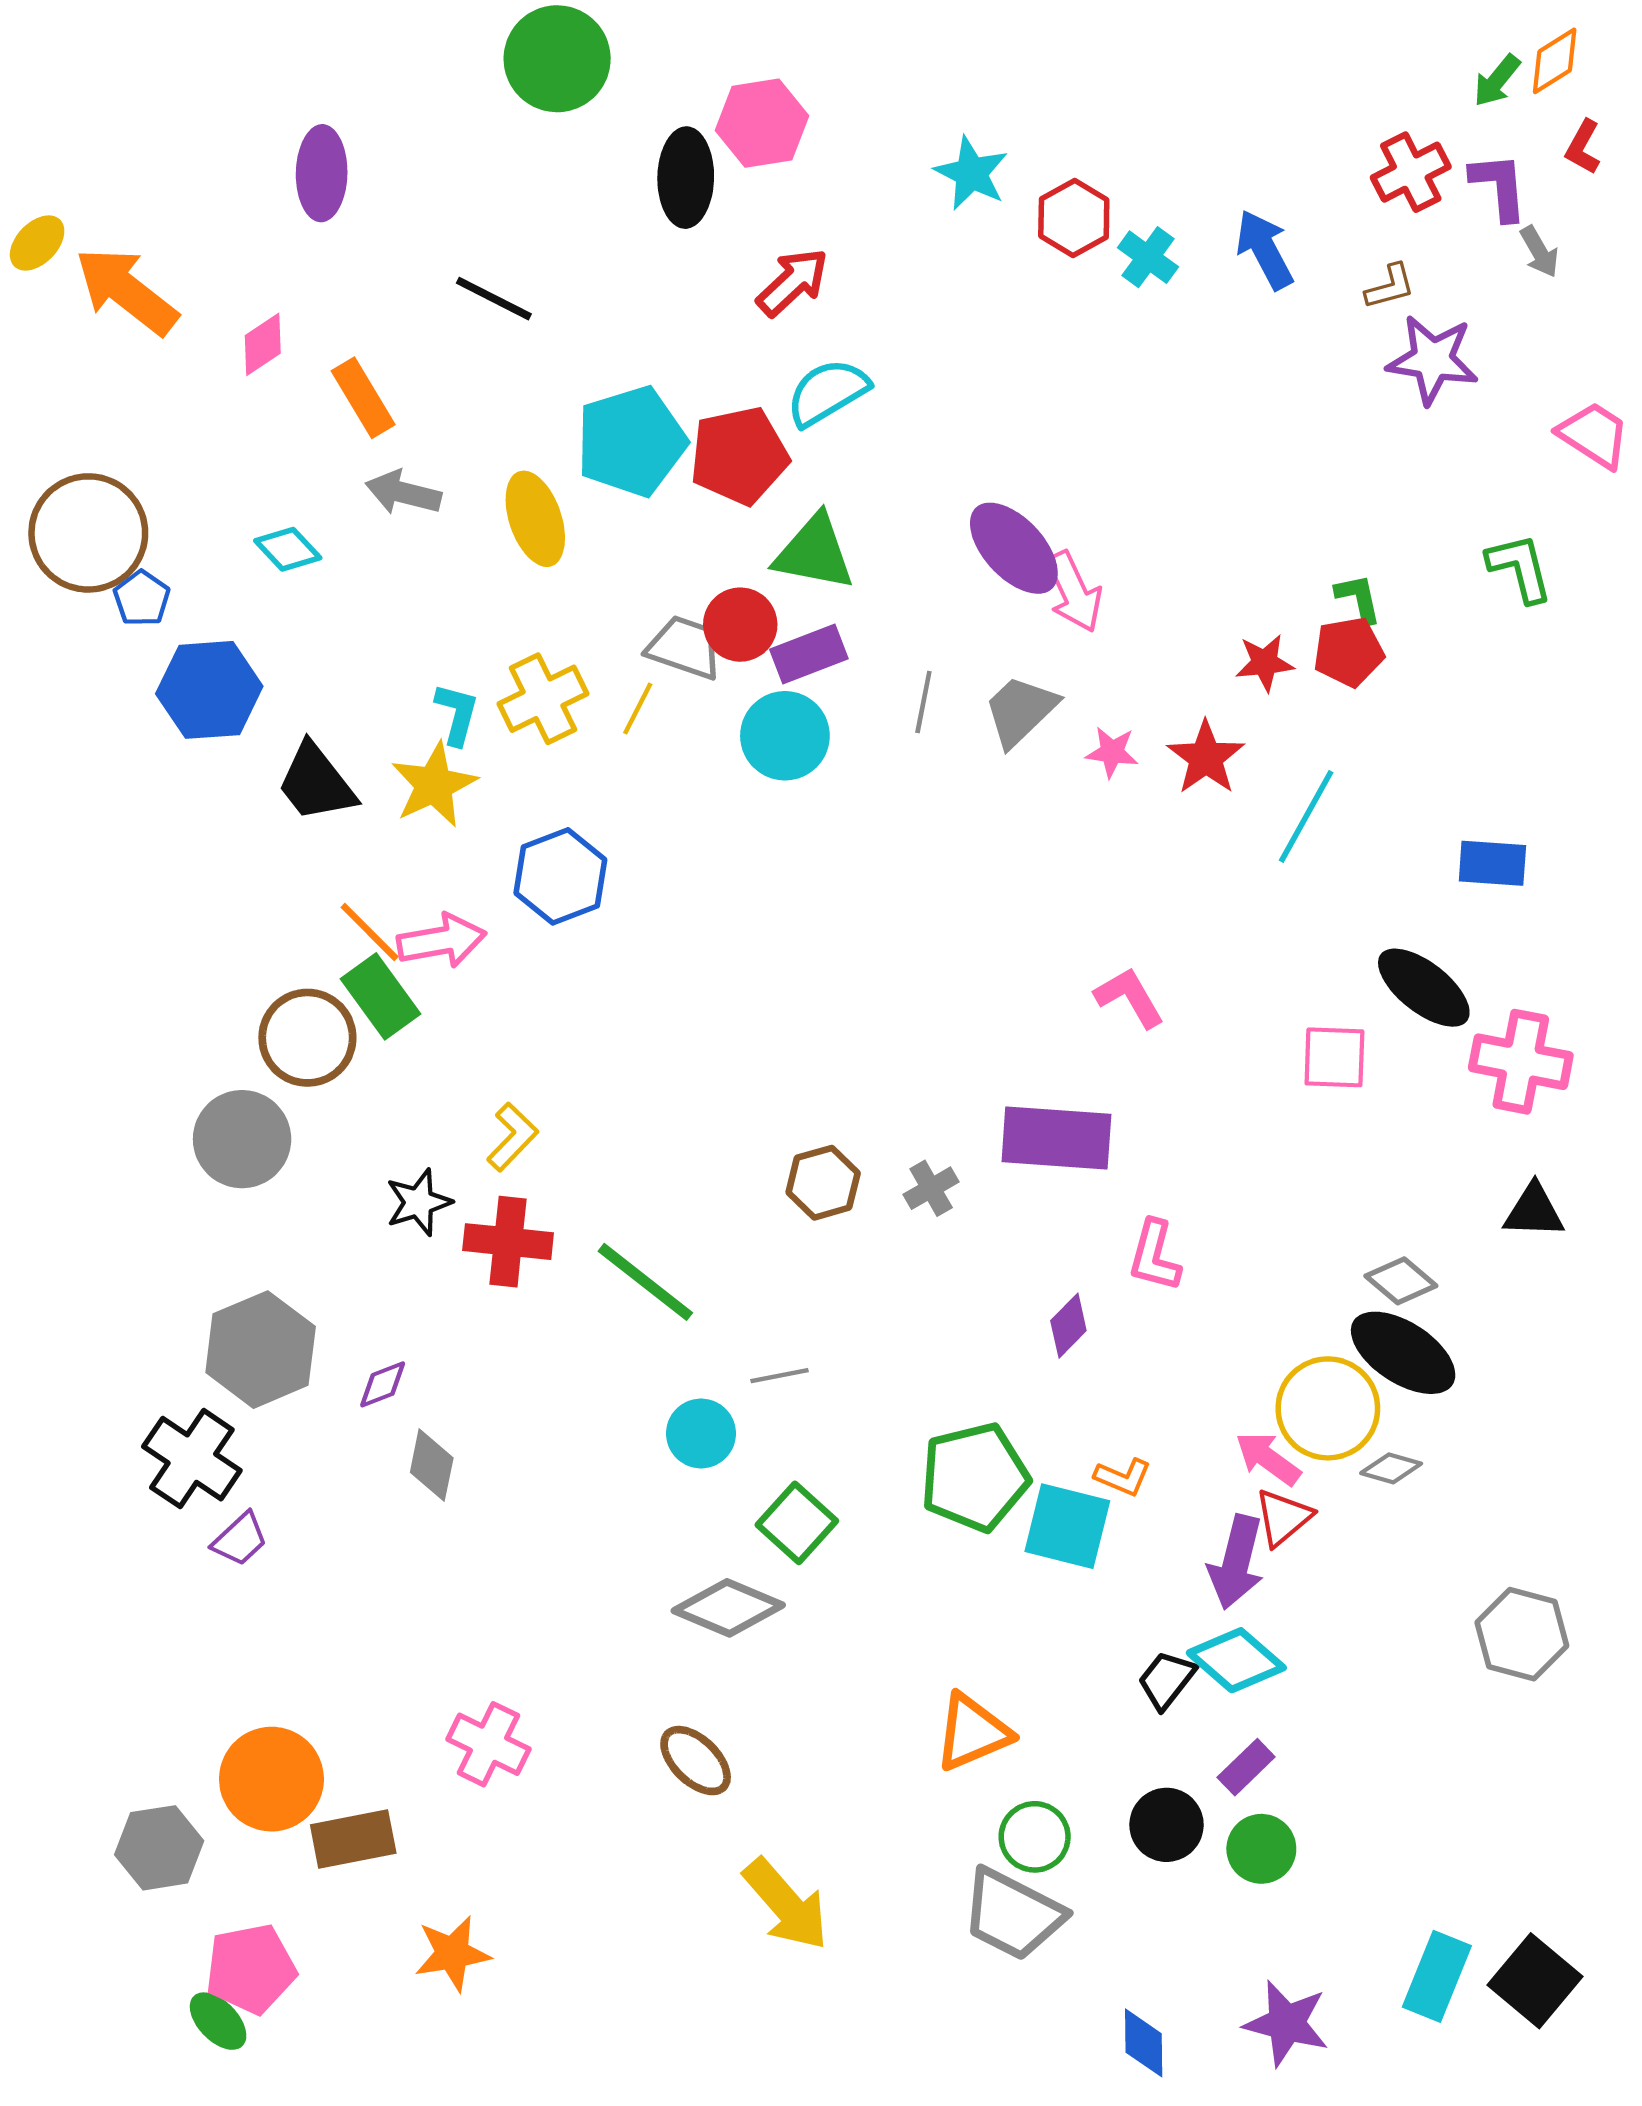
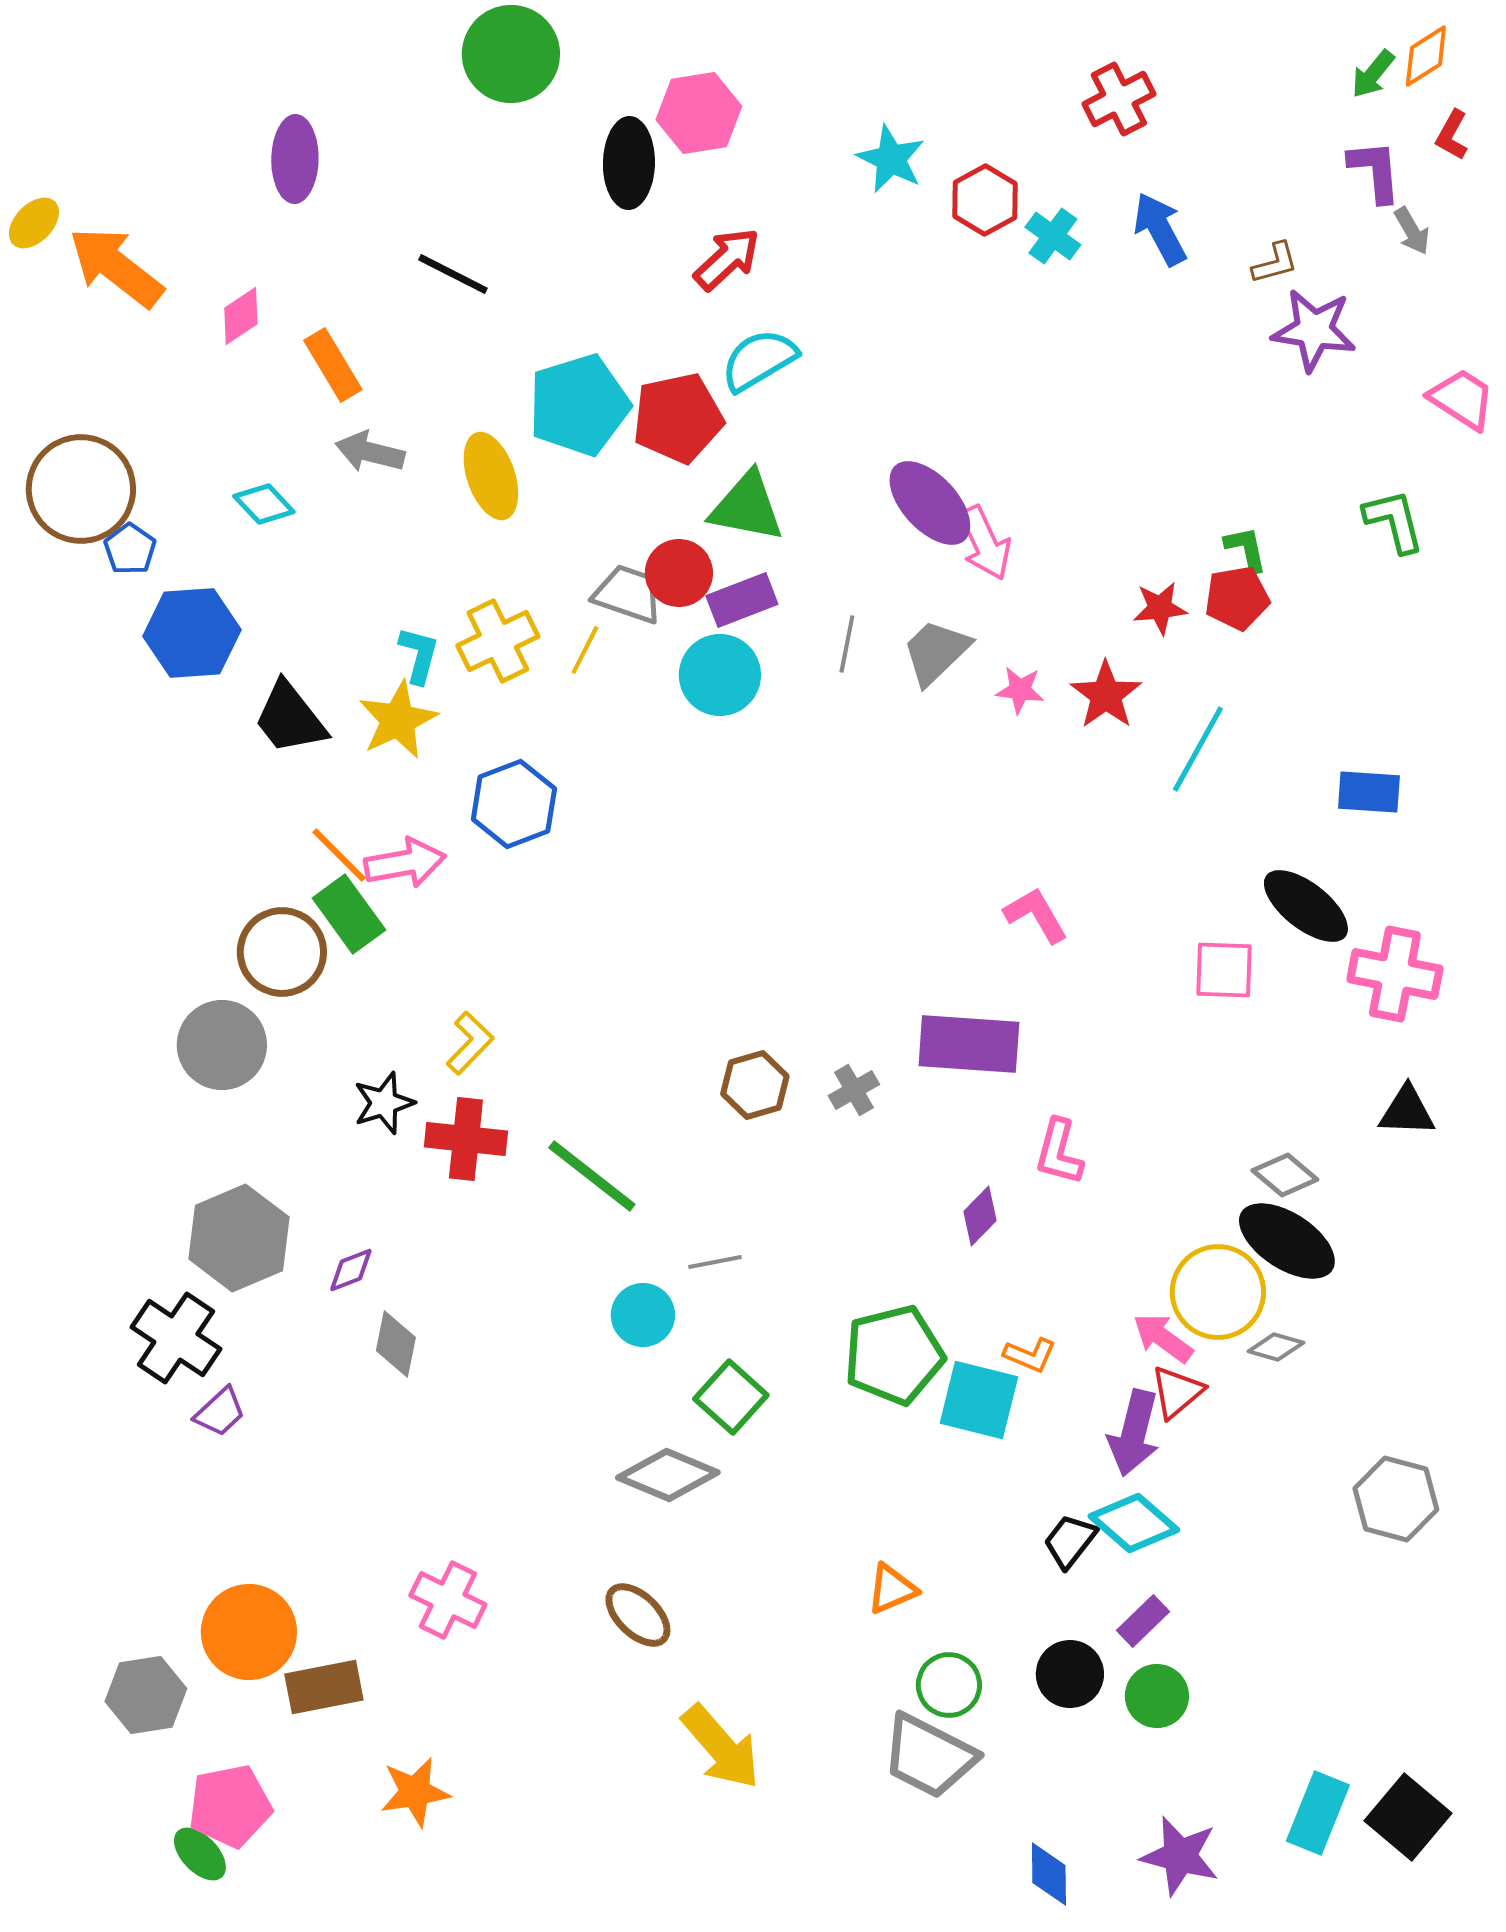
red cross: (1411, 172) -> (1119, 99), moved
orange triangle: (972, 1732) -> (892, 1589), size x0.7

